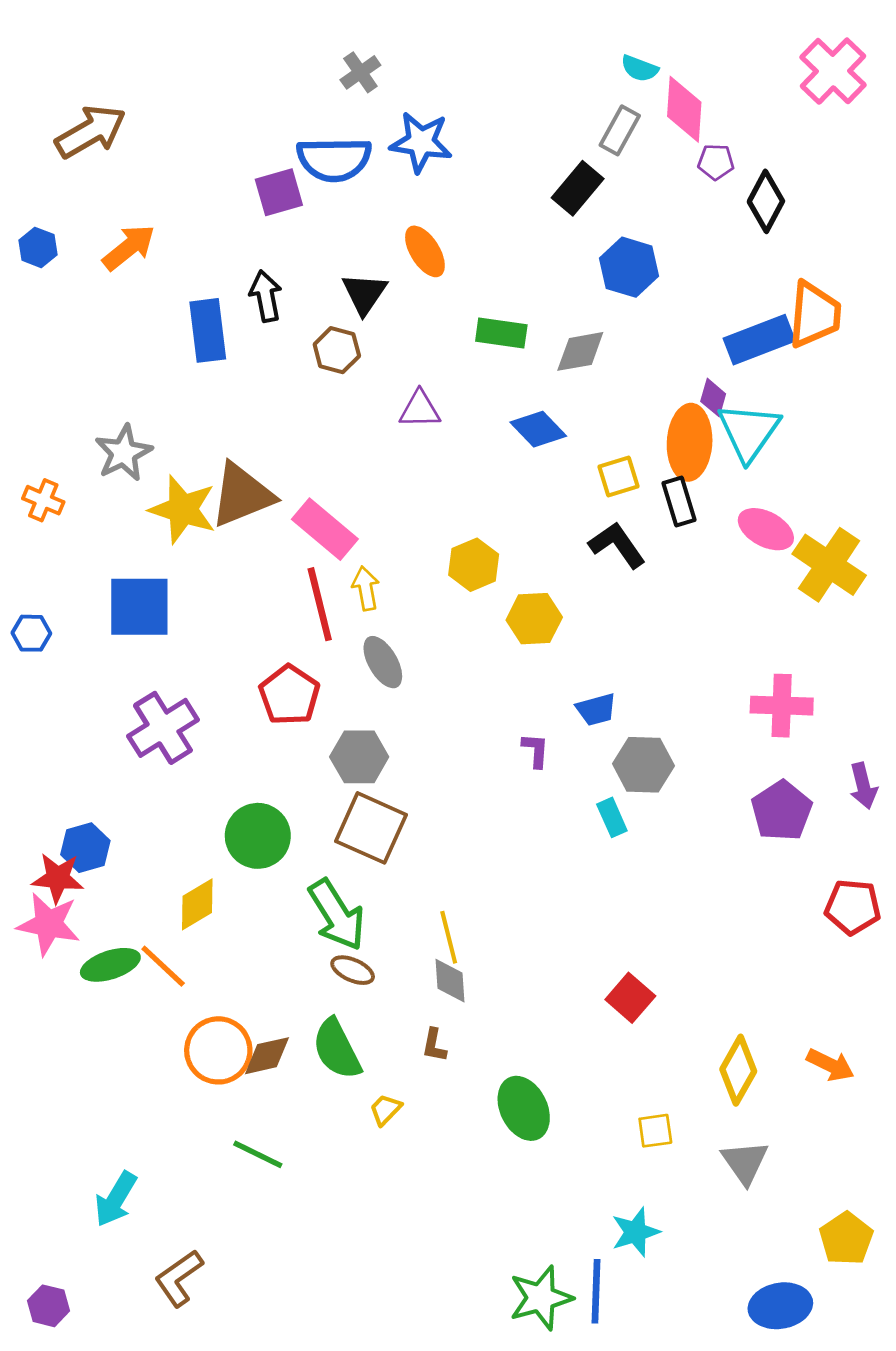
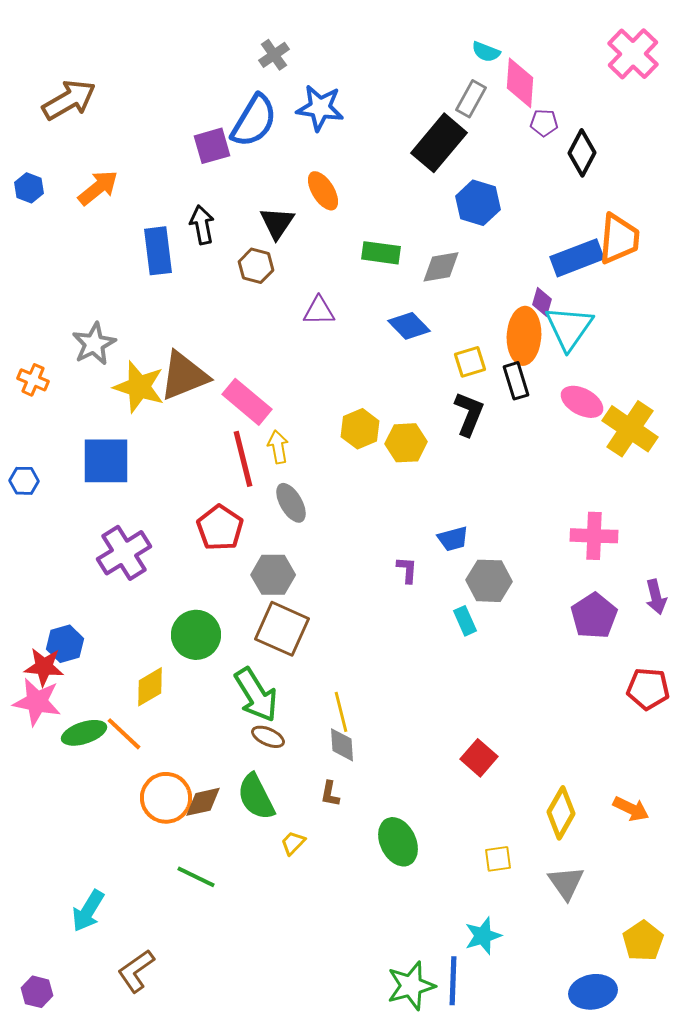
blue semicircle: (334, 159) -> (254, 121), turned -58
black rectangle: (578, 188) -> (439, 143), size x1.4
black L-shape: (617, 545) -> (469, 414), turned 57
yellow hexagon: (534, 619) -> (406, 443), moved

